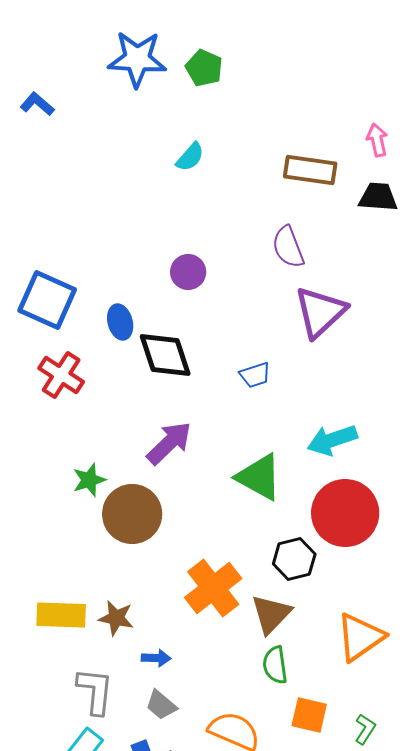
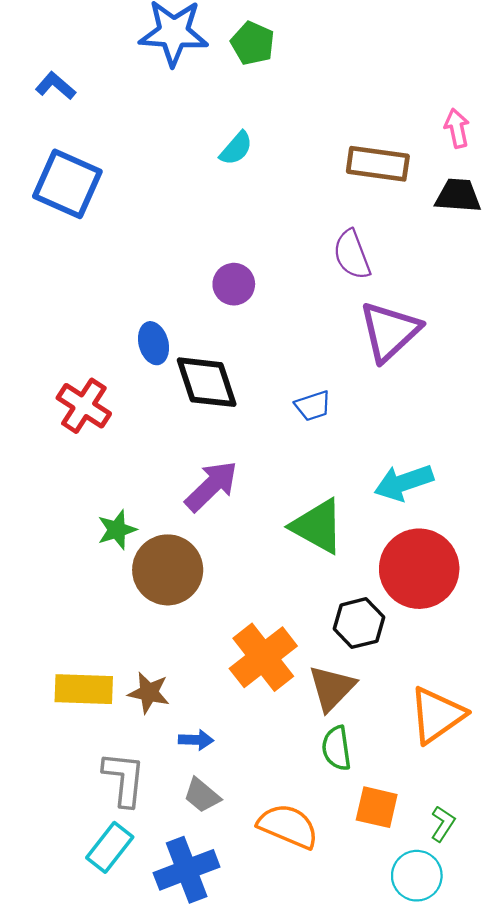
blue square: (47, 300) -> (67, 184), moved

